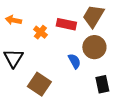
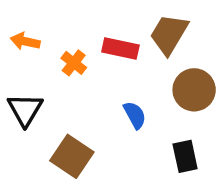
brown circle: (94, 47) -> (194, 90), moved

